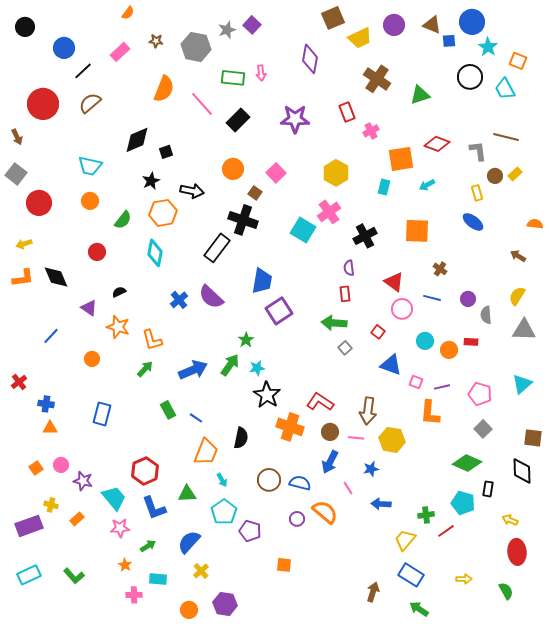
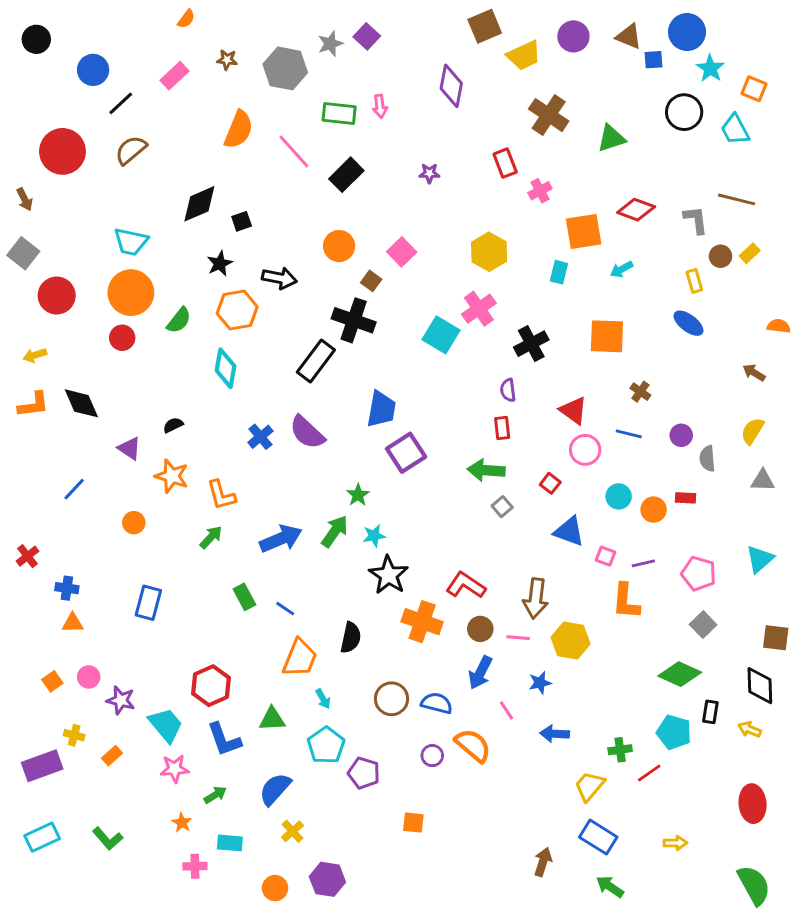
purple star: (295, 119) -> (429, 173), size x0.5
orange circle: (90, 201) -> (131, 293), size x1.8
red circle: (97, 252) -> (122, 338), moved
gray triangle: (524, 330) -> (763, 480), size x0.7
yellow arrow: (510, 520) -> (750, 729), moved
green semicircle: (506, 591) -> (754, 885), moved, size x1.6

